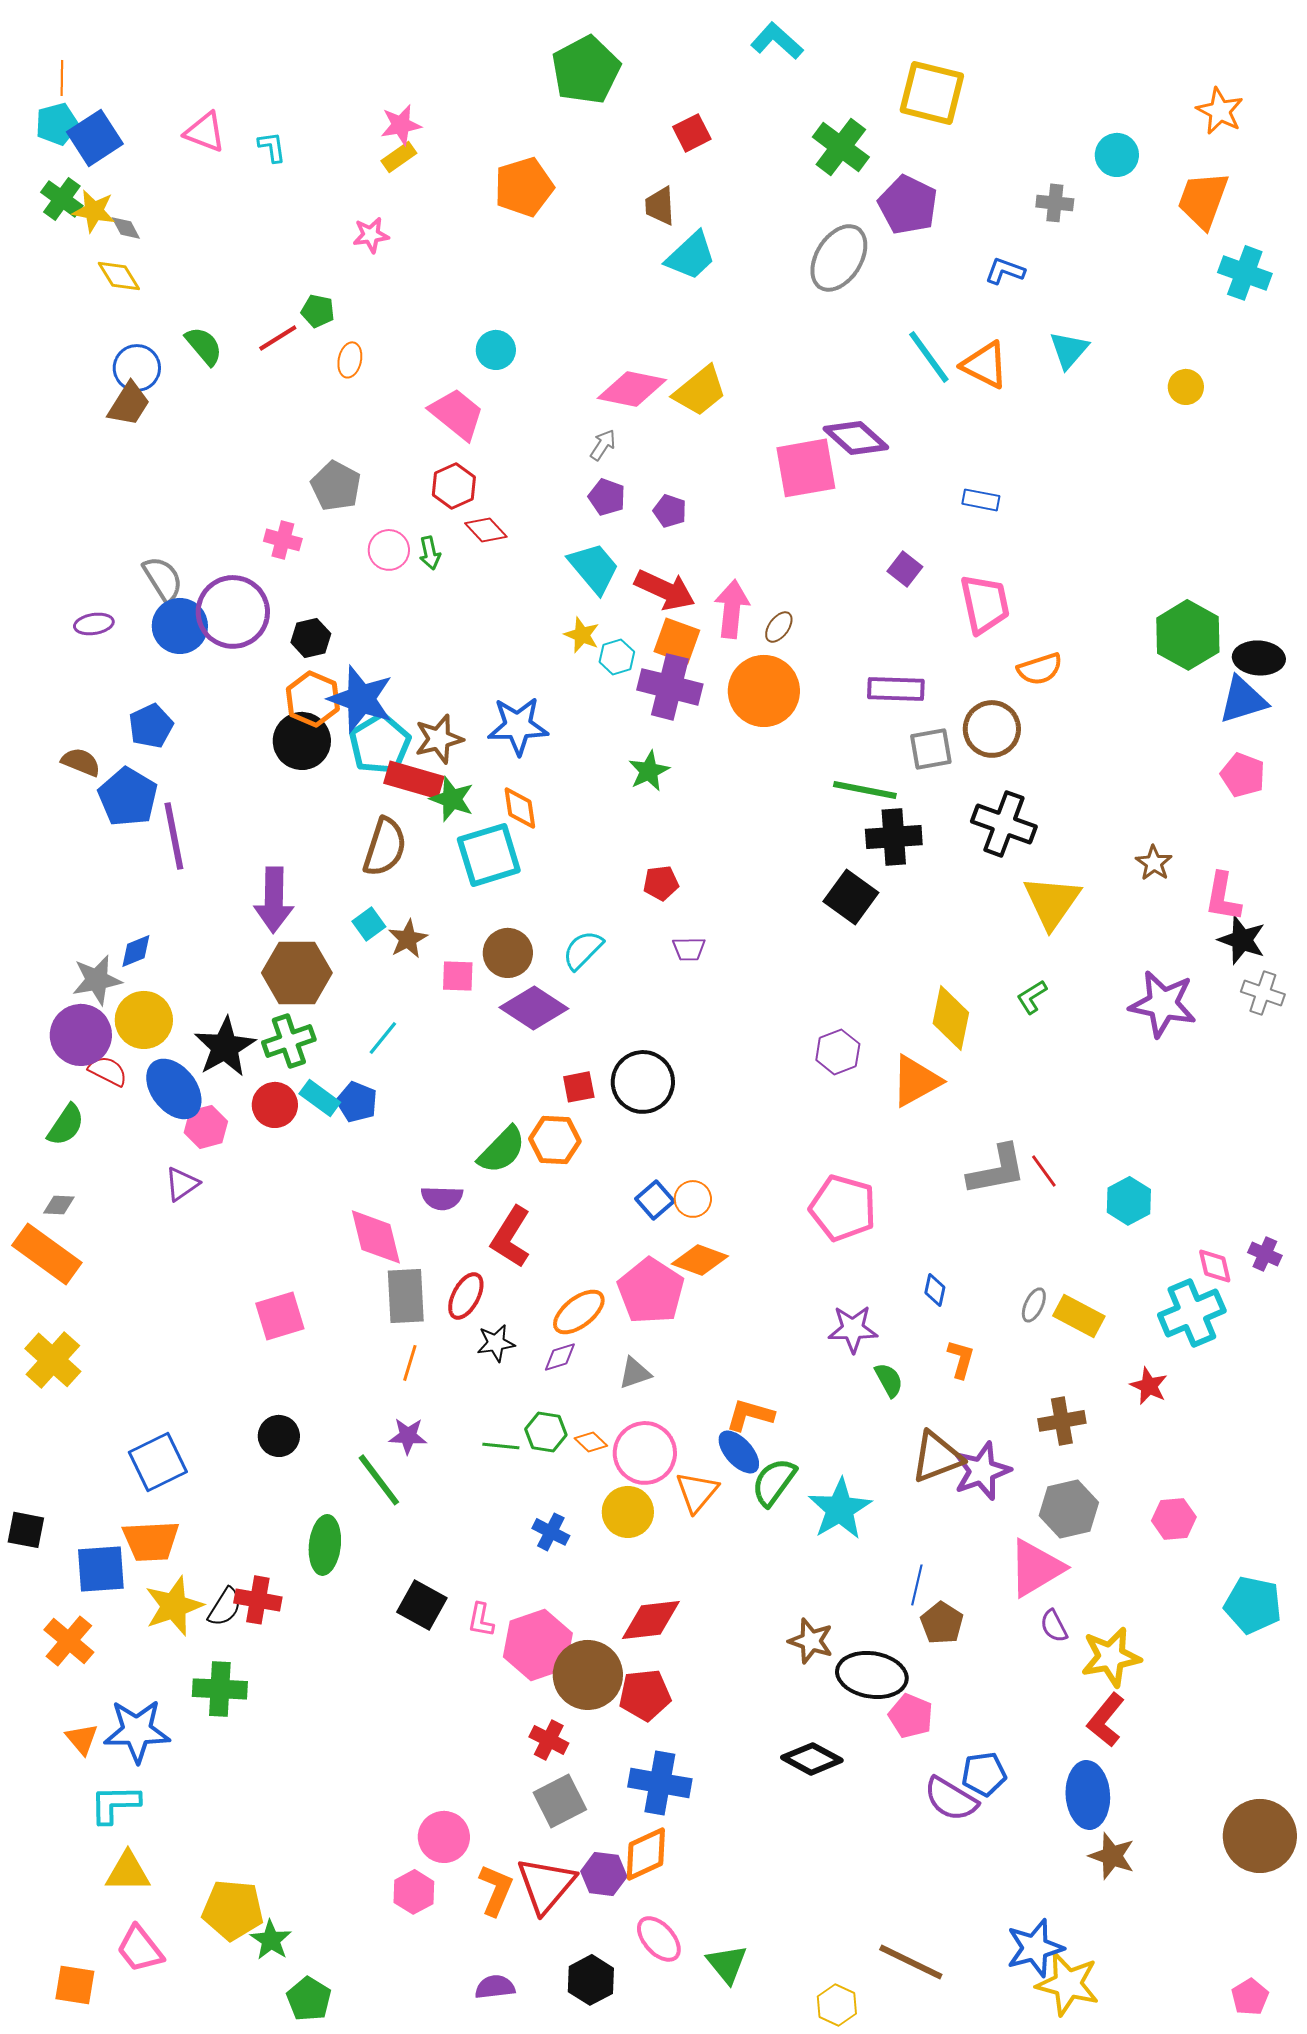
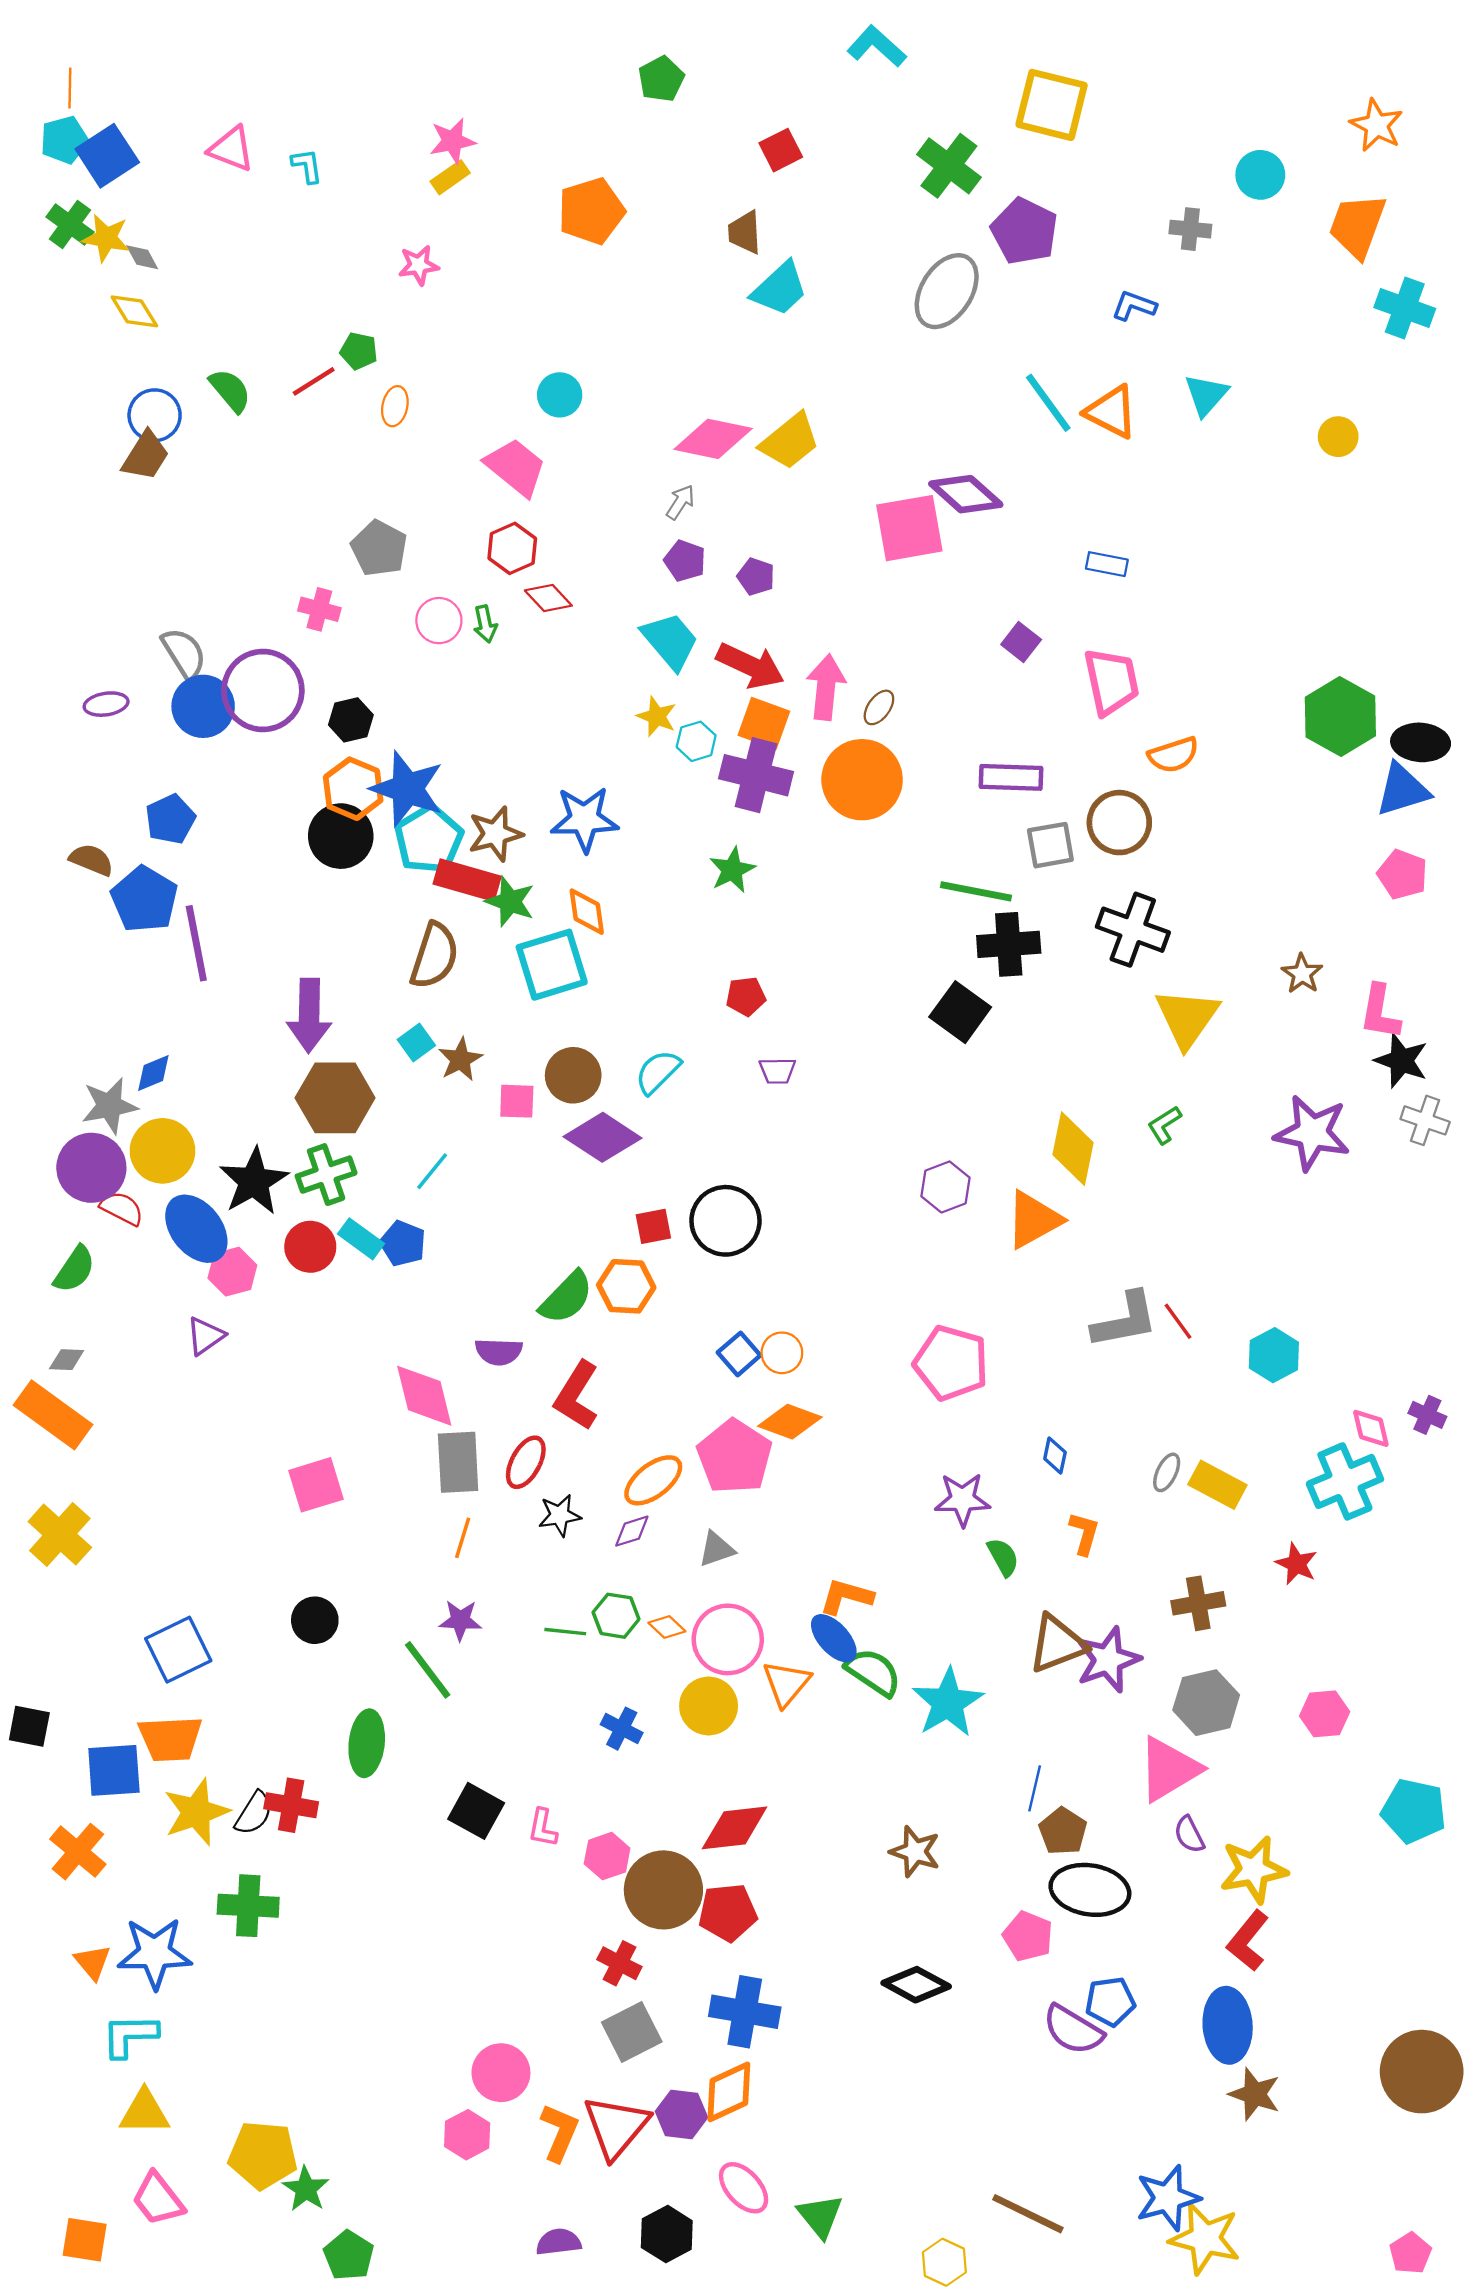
green pentagon: (586, 70) -> (661, 79), size x0.6
green semicircle: (774, 1482) -> (873, 1672), turned 88
pink hexagon: (538, 1645) -> (607, 1856), size x0.6
black ellipse: (872, 1675) -> (1090, 1890), moved

